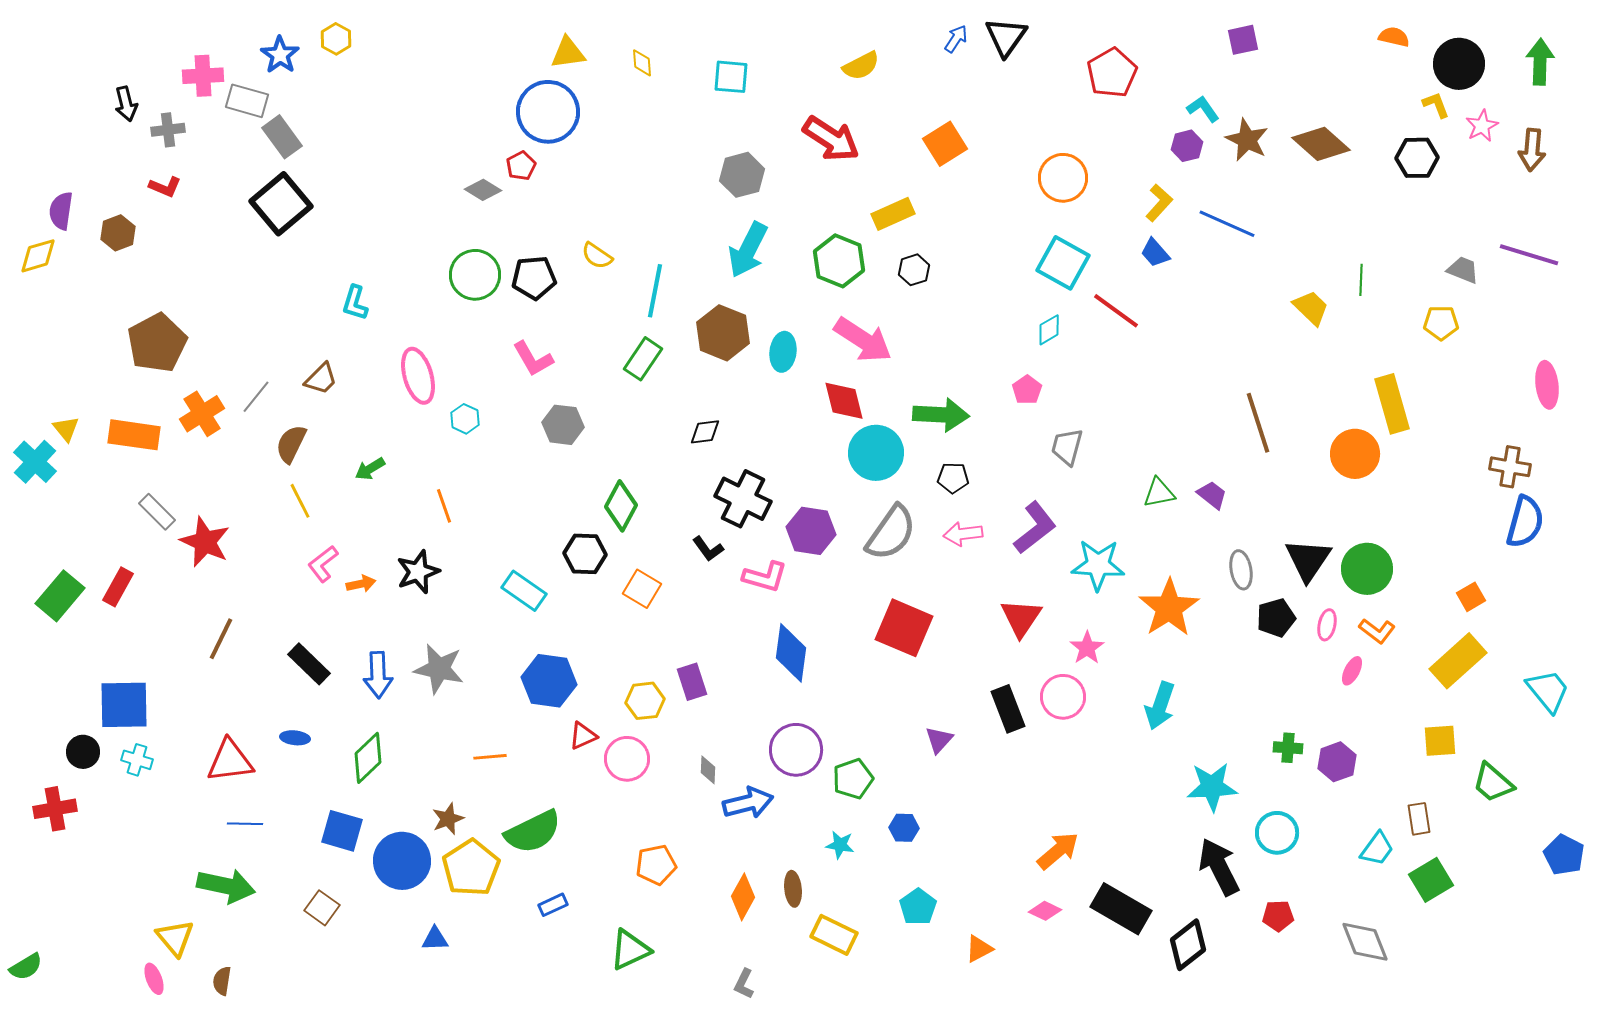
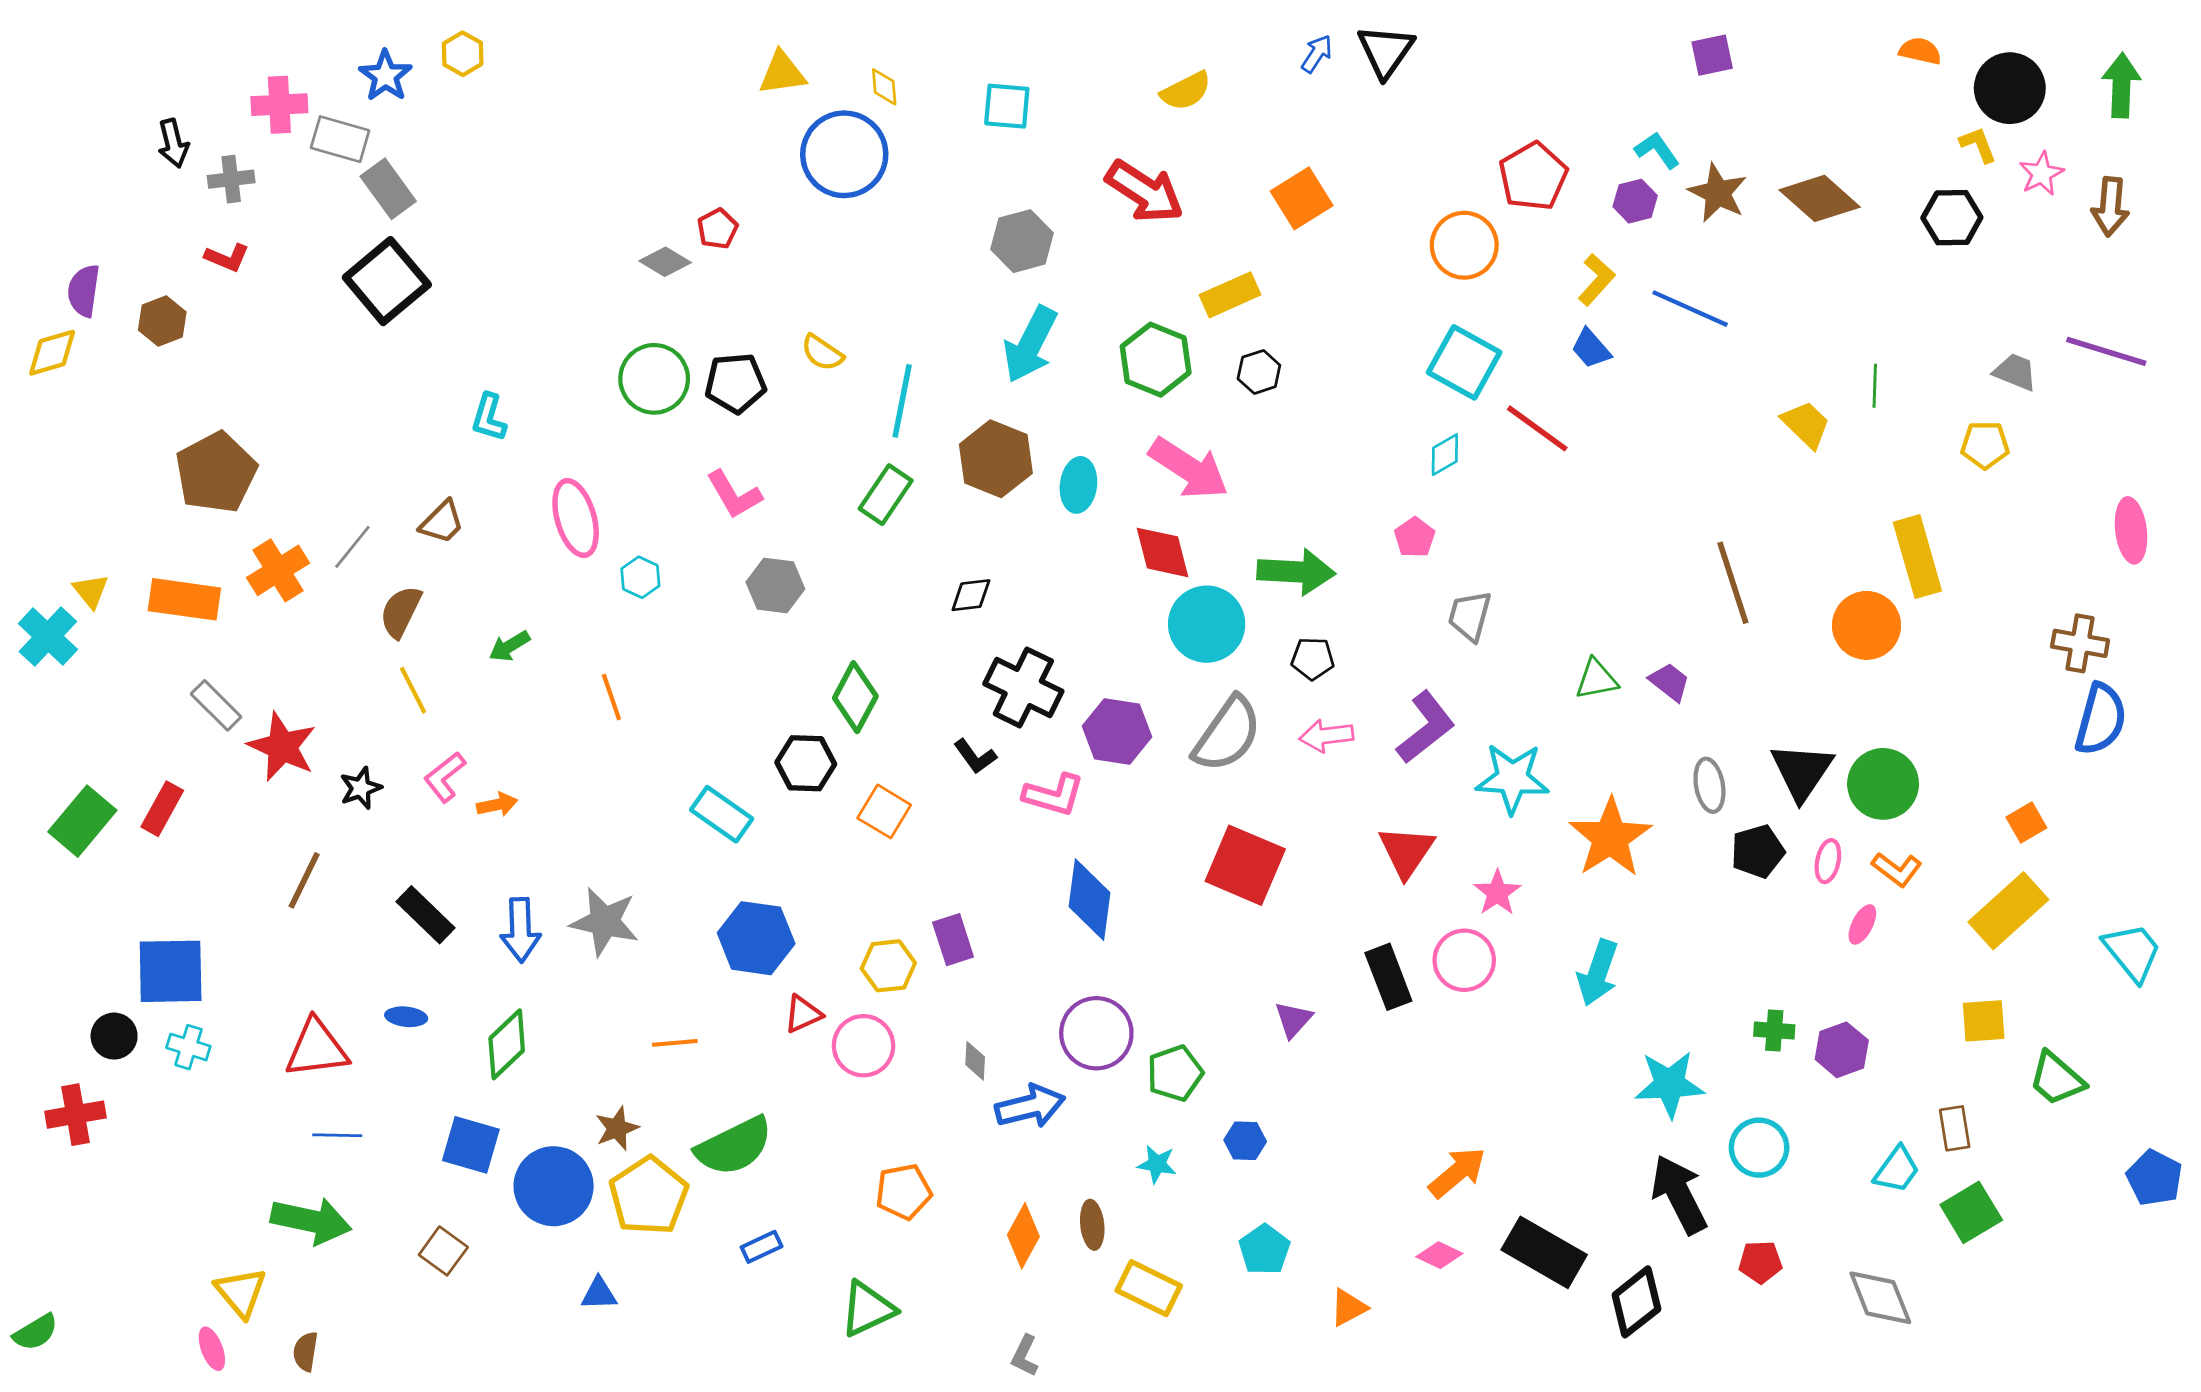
red pentagon: (1112, 73) -> (1533, 176), moved
blue circle: (548, 112) -> (844, 154), moved
black star: (418, 572) -> (361, 788), moved, size x0.7

